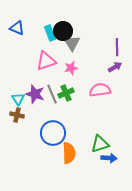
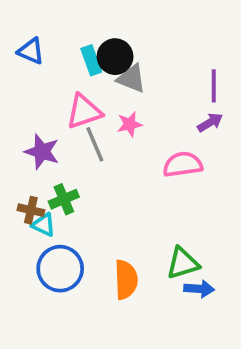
gray triangle: (72, 43) -> (131, 79), turned -36
green cross: (66, 93) -> (64, 199), moved
purple star: (35, 94) -> (42, 152), moved
gray line: (52, 94) -> (95, 144), moved
cyan triangle: (18, 99) -> (44, 225), moved, turned -32
blue circle: (53, 133) -> (60, 269), moved

